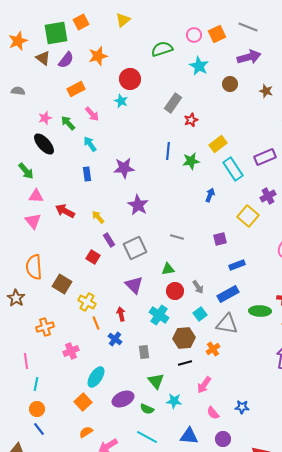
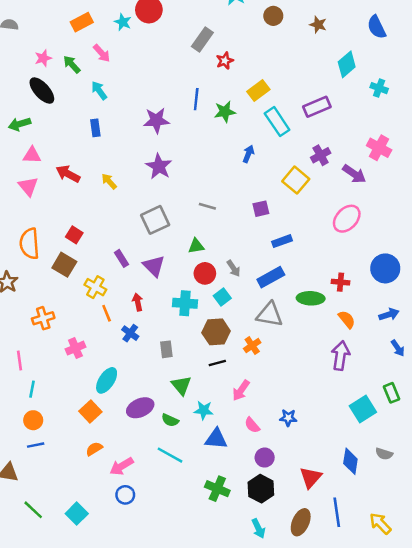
cyan star: (121, 101) -> (123, 22), moved
purple star: (124, 168) -> (156, 120), moved
green arrow: (26, 171) -> (20, 124), turned 114
purple rectangle: (109, 240) -> (122, 258), moved
red square: (93, 257) -> (74, 235), moved
cyan square: (200, 314) -> (222, 297), moved
cyan cross: (159, 315) -> (185, 303), turned -30
blue line: (39, 429) -> (36, 445), turned -64
blue triangle: (189, 436) -> (216, 439), moved

